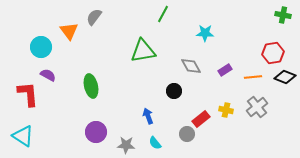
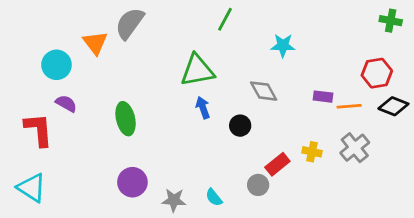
gray semicircle: (94, 17) -> (130, 23), size x1.4
purple rectangle: (225, 70) -> (323, 97), moved, turned 40
blue arrow: (148, 116) -> (203, 108), moved

